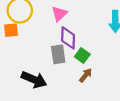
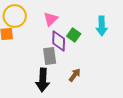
green square: (82, 55) -> (74, 35), moved
black arrow: (34, 80) -> (43, 80), moved, turned 70

